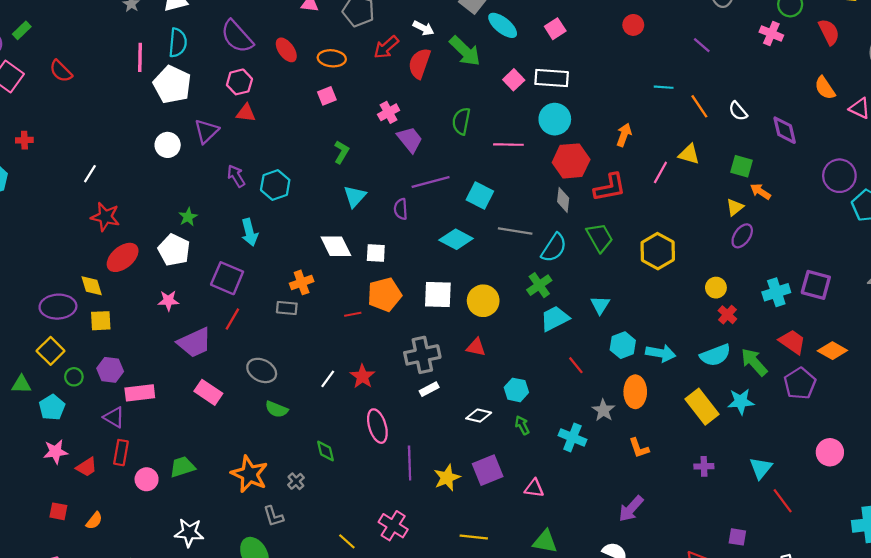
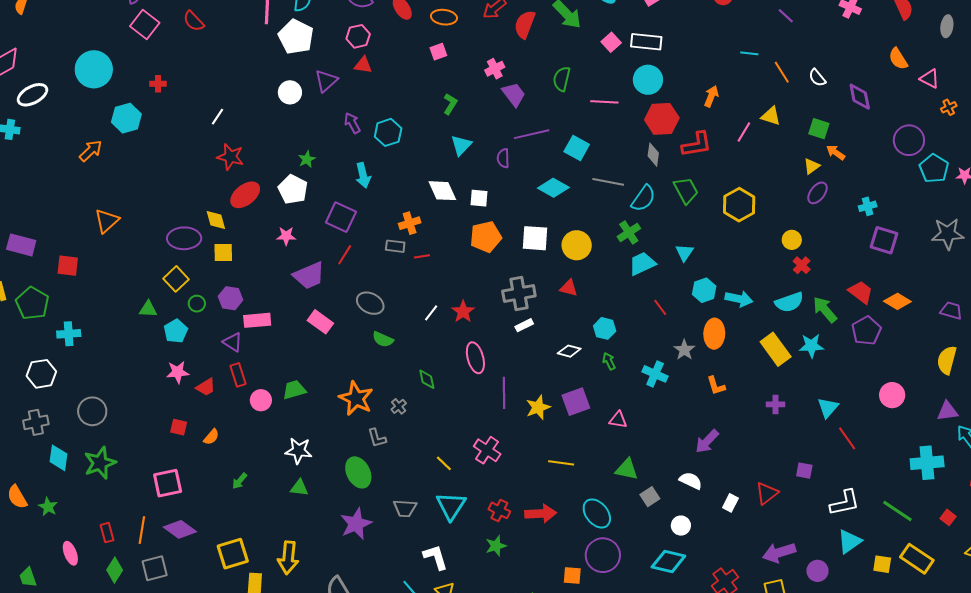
cyan cross: (776, 292) -> (868, 206), moved, size x0.7
red line: (353, 314) -> (422, 256), moved
red rectangle: (121, 453) -> (238, 375), turned -30

